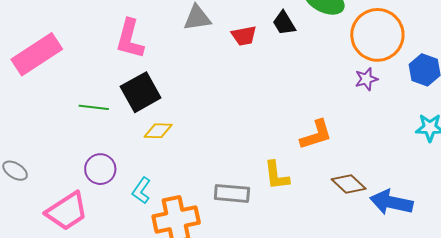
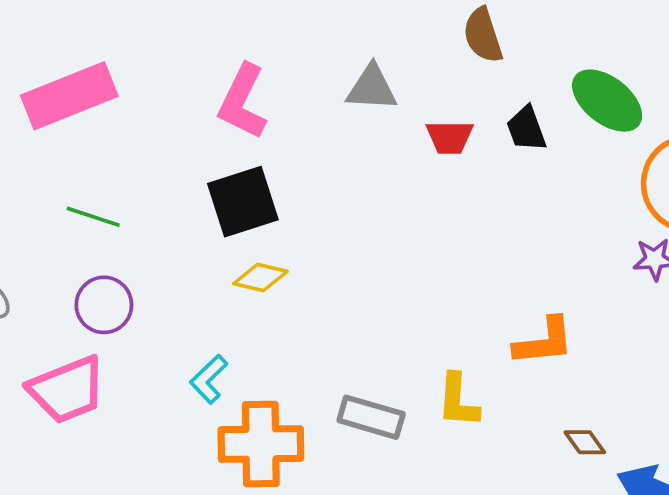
green line: (94, 107) -> (93, 217), moved
purple circle: (100, 169) -> (104, 305), moved
brown diamond: (349, 184) -> (585, 442), size x0.7

